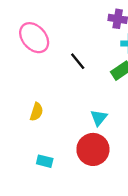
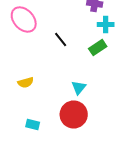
yellow semicircle: (36, 112) -> (26, 82), turned 56

